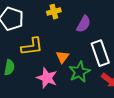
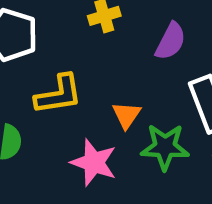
green star: (79, 72) -> (165, 147), turned 30

